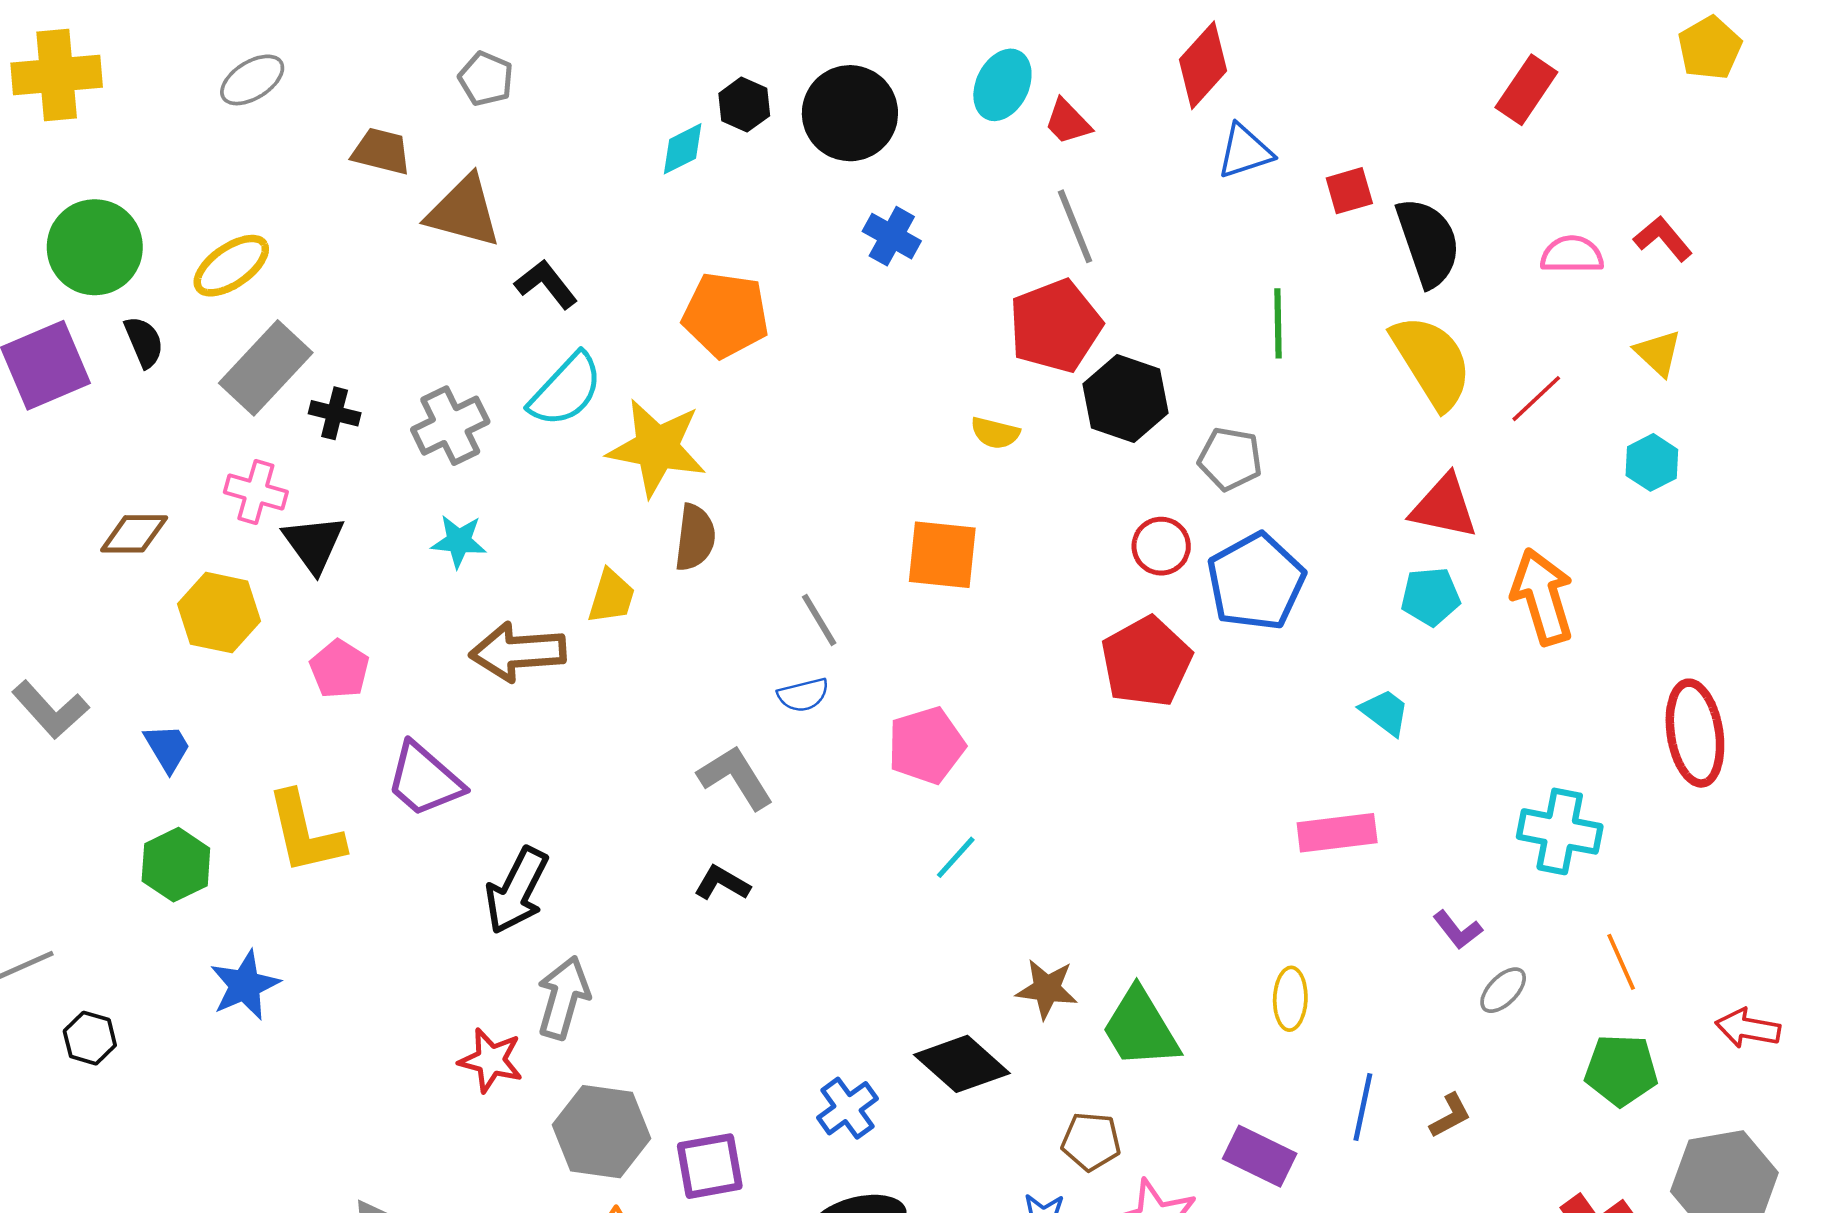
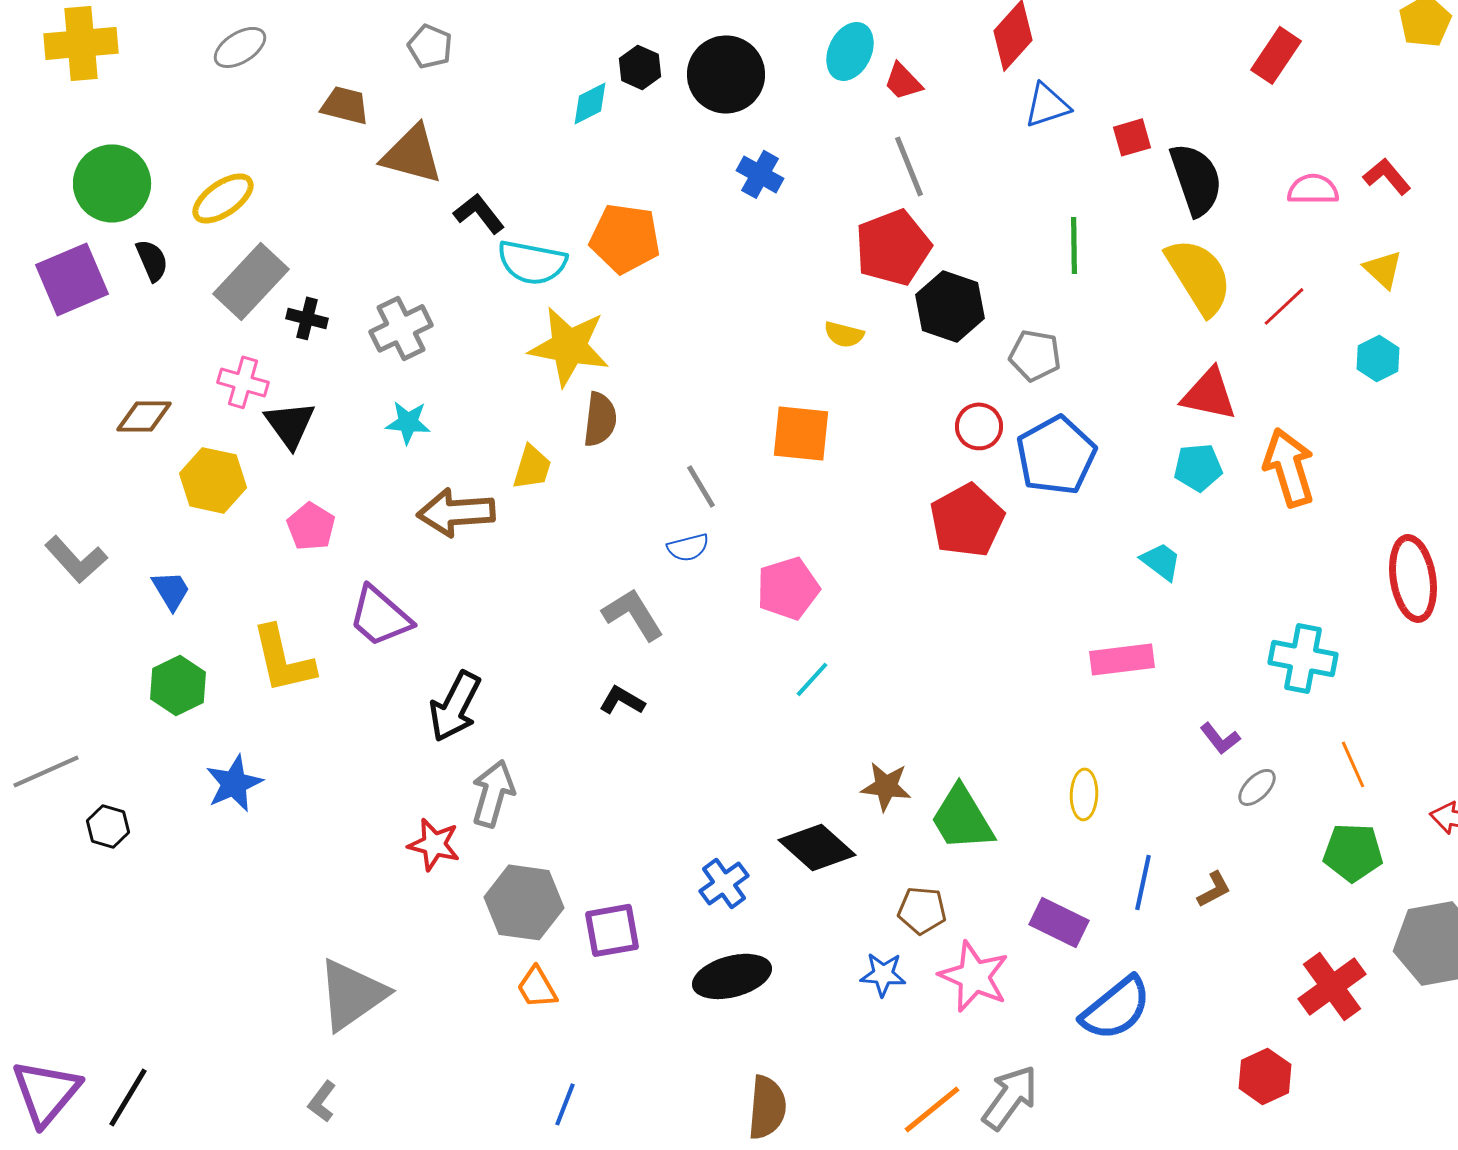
cyan semicircle: (566, 390) -> (532, 262), moved, turned 58

